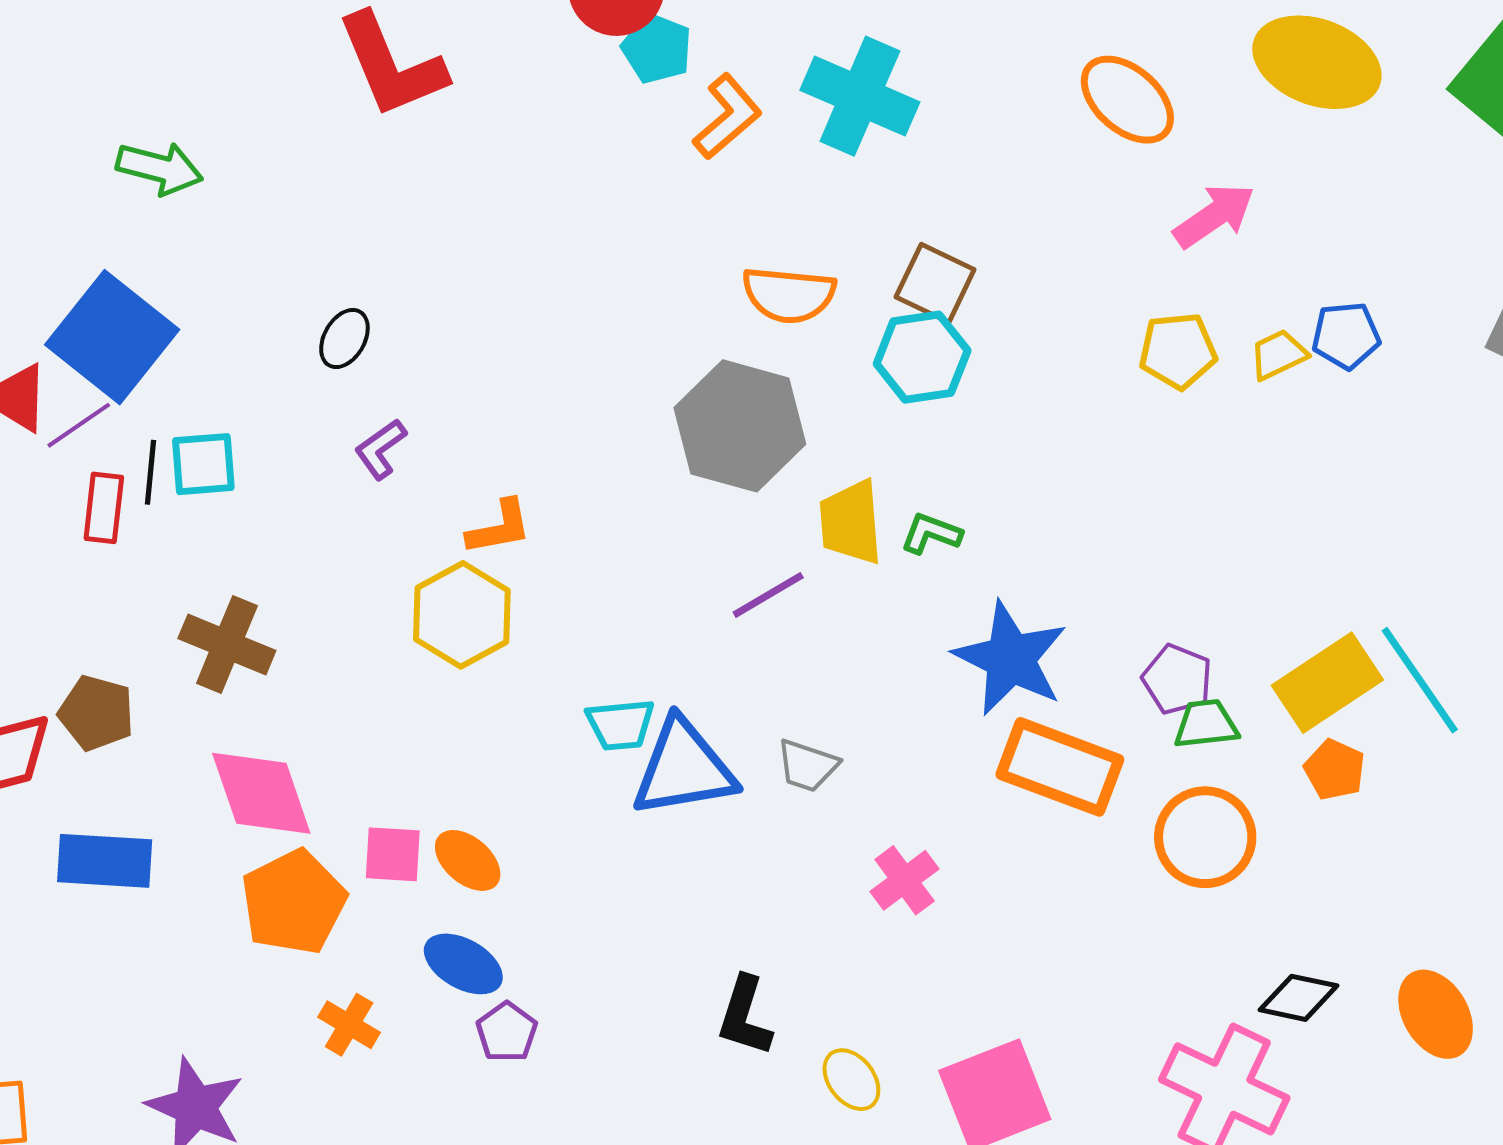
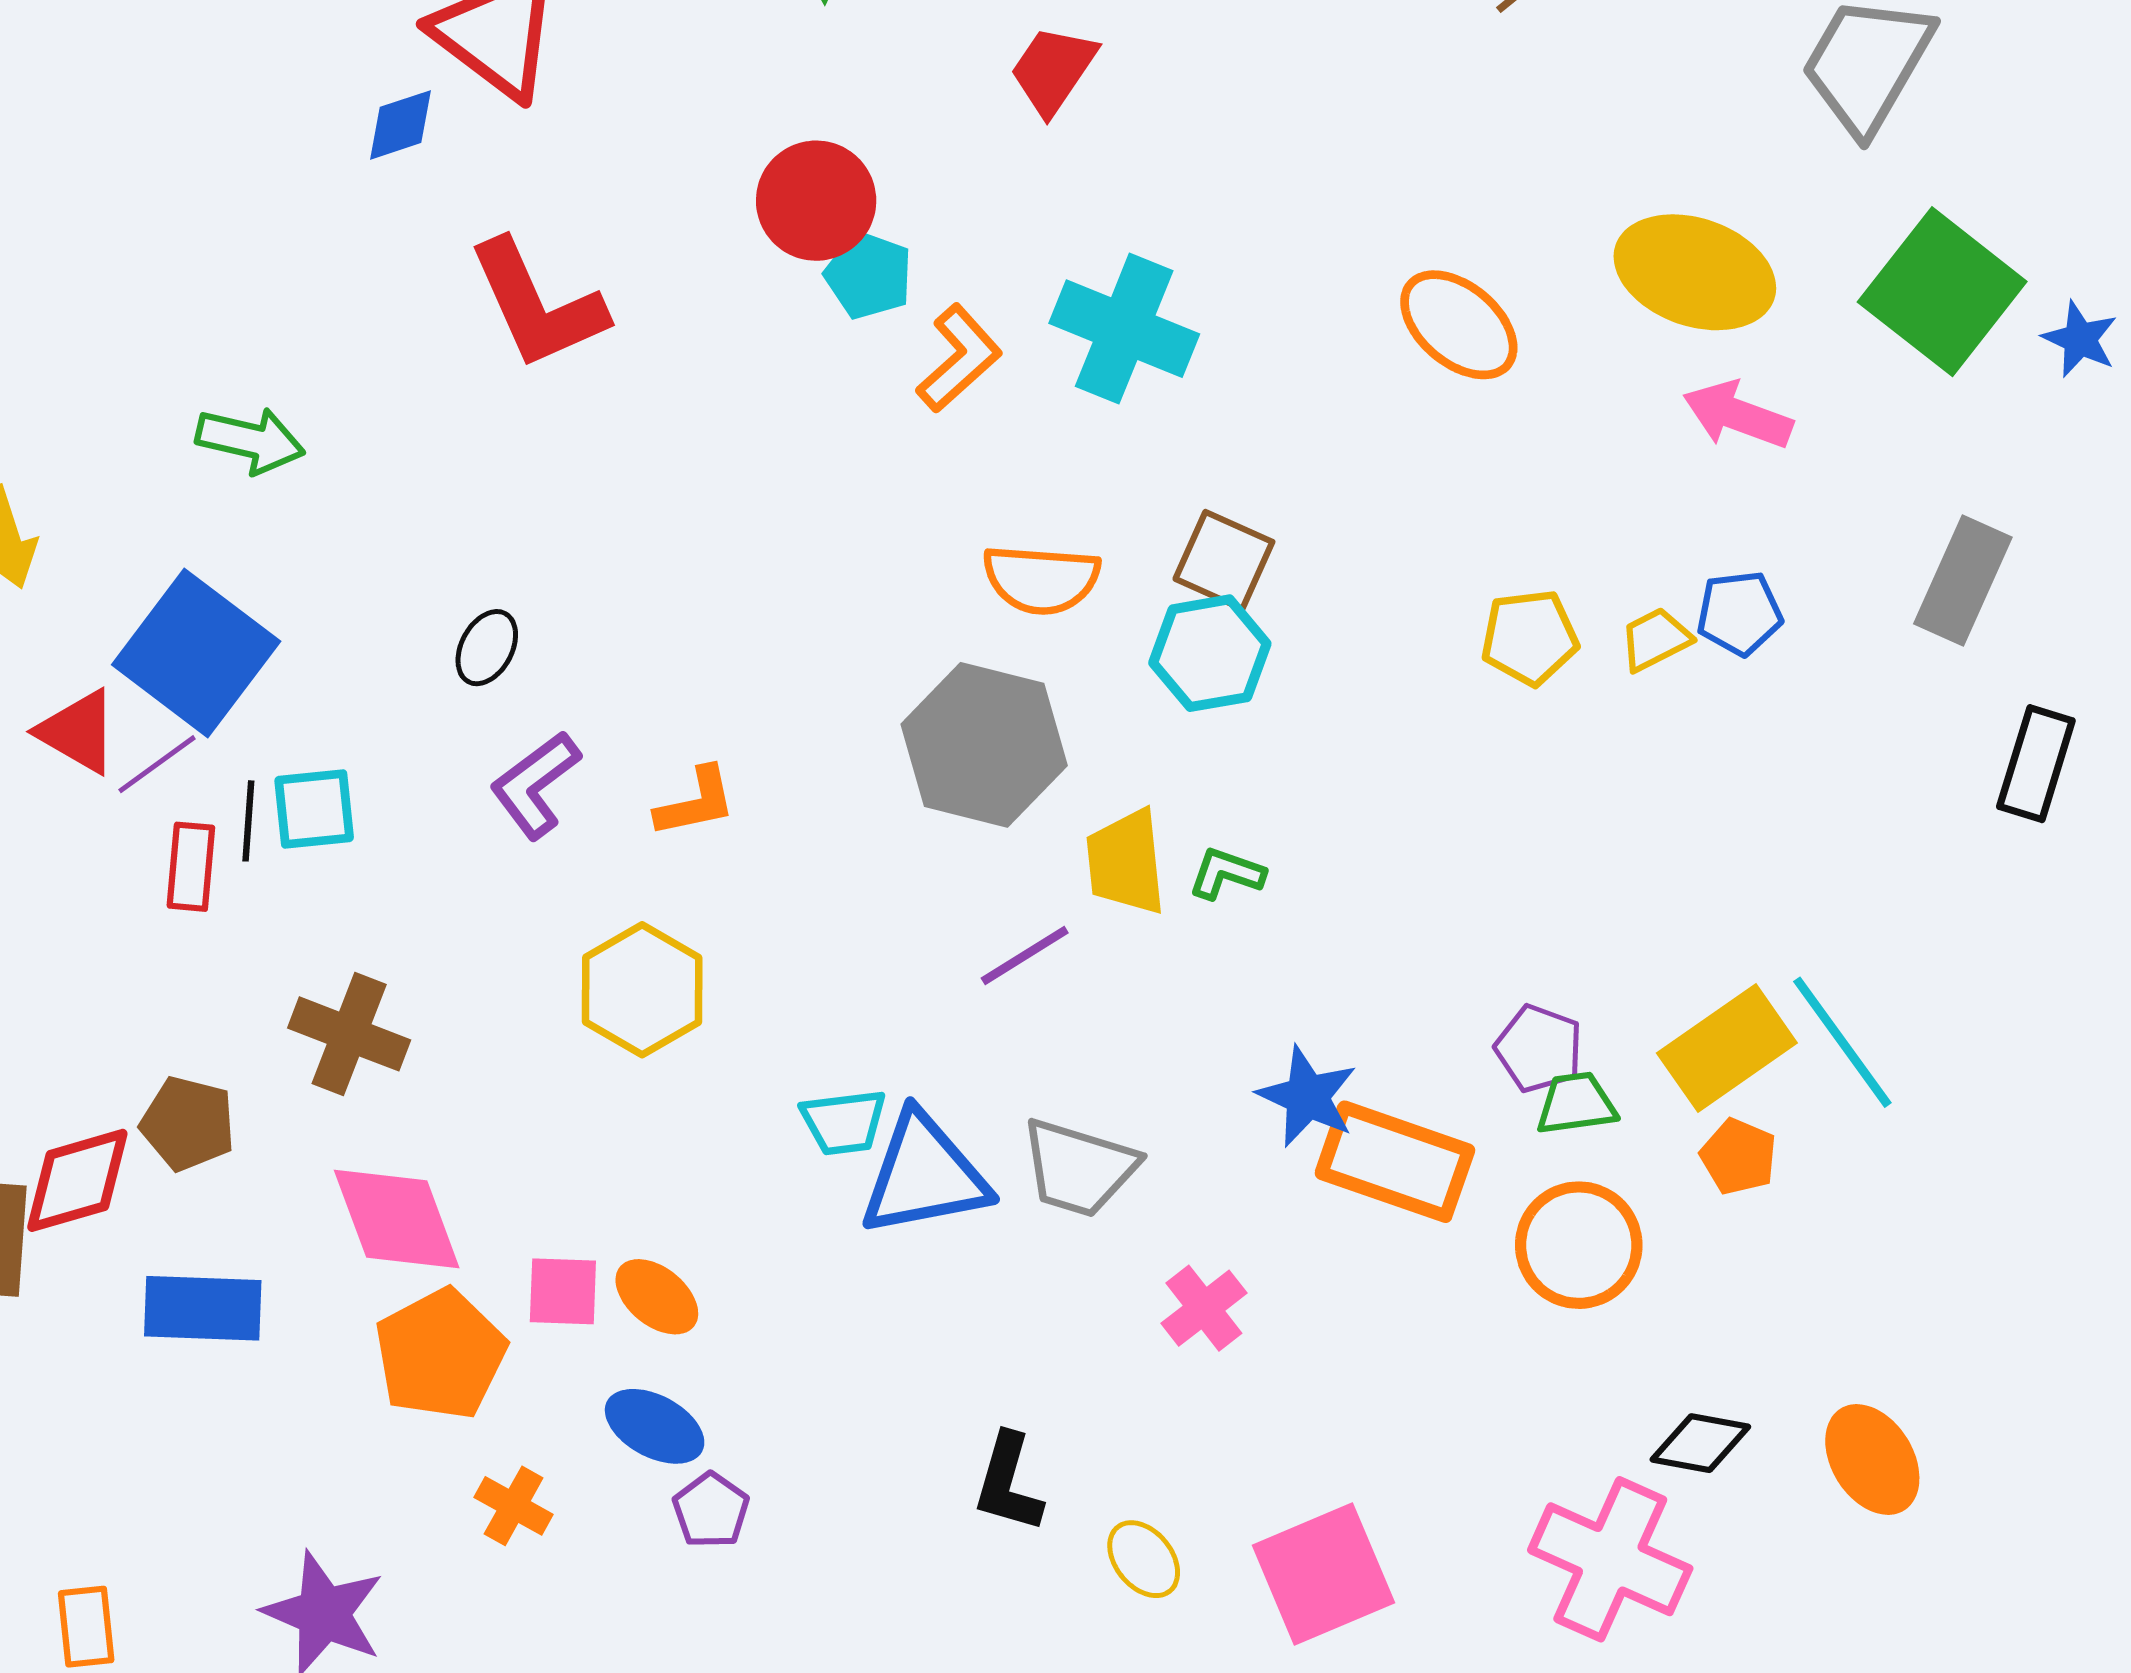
pink arrow: (1214, 216) -> (1738, 415), moved, turned -124
purple L-shape: (381, 449) -> (535, 785), size x1.4
orange L-shape: (499, 527) -> (696, 802), moved
blue star: (1010, 658) -> (1307, 1097), moved, size x0.7
gray trapezoid: (807, 766) -> (1079, 1168), size x1.5

